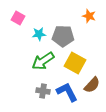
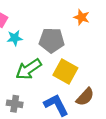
cyan star: (39, 34) -> (15, 38), moved
gray cross: (43, 91) -> (15, 104), moved

